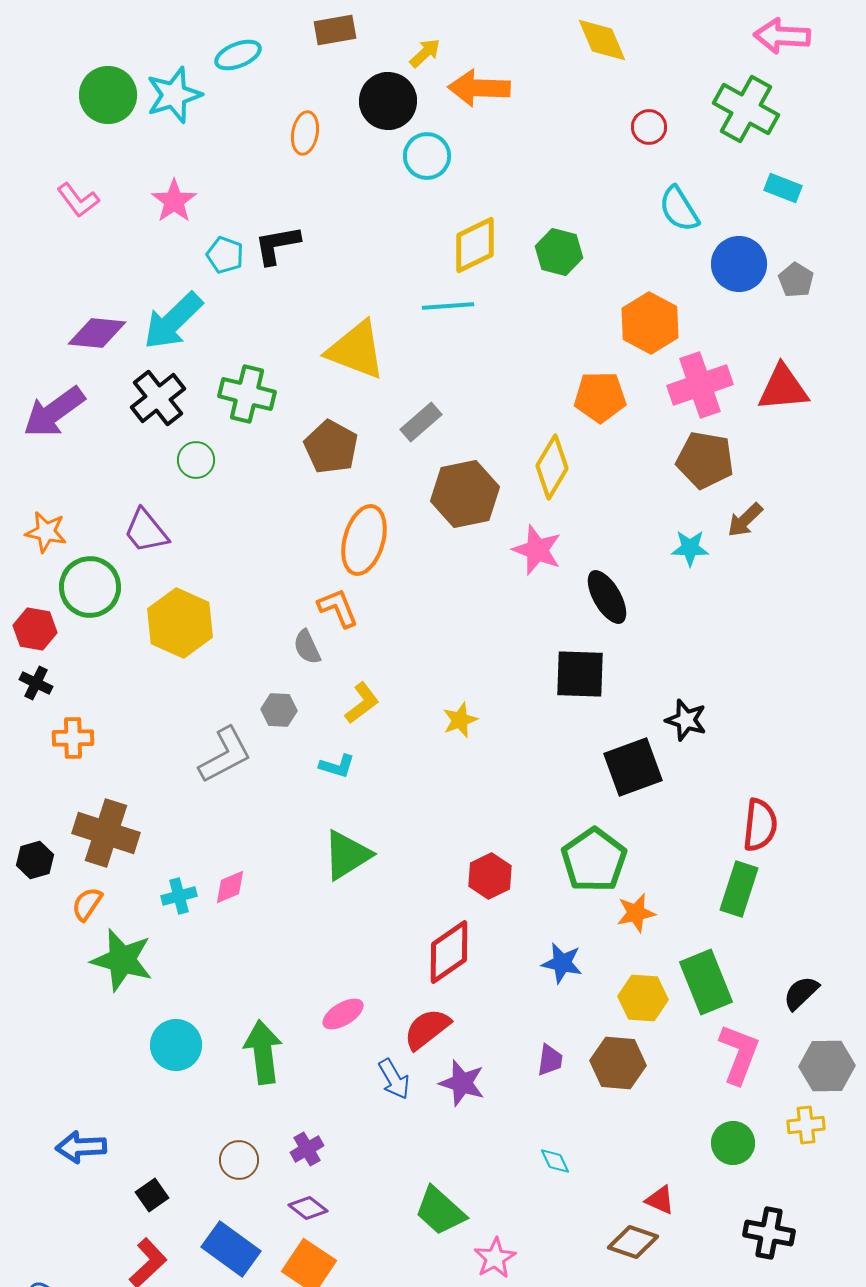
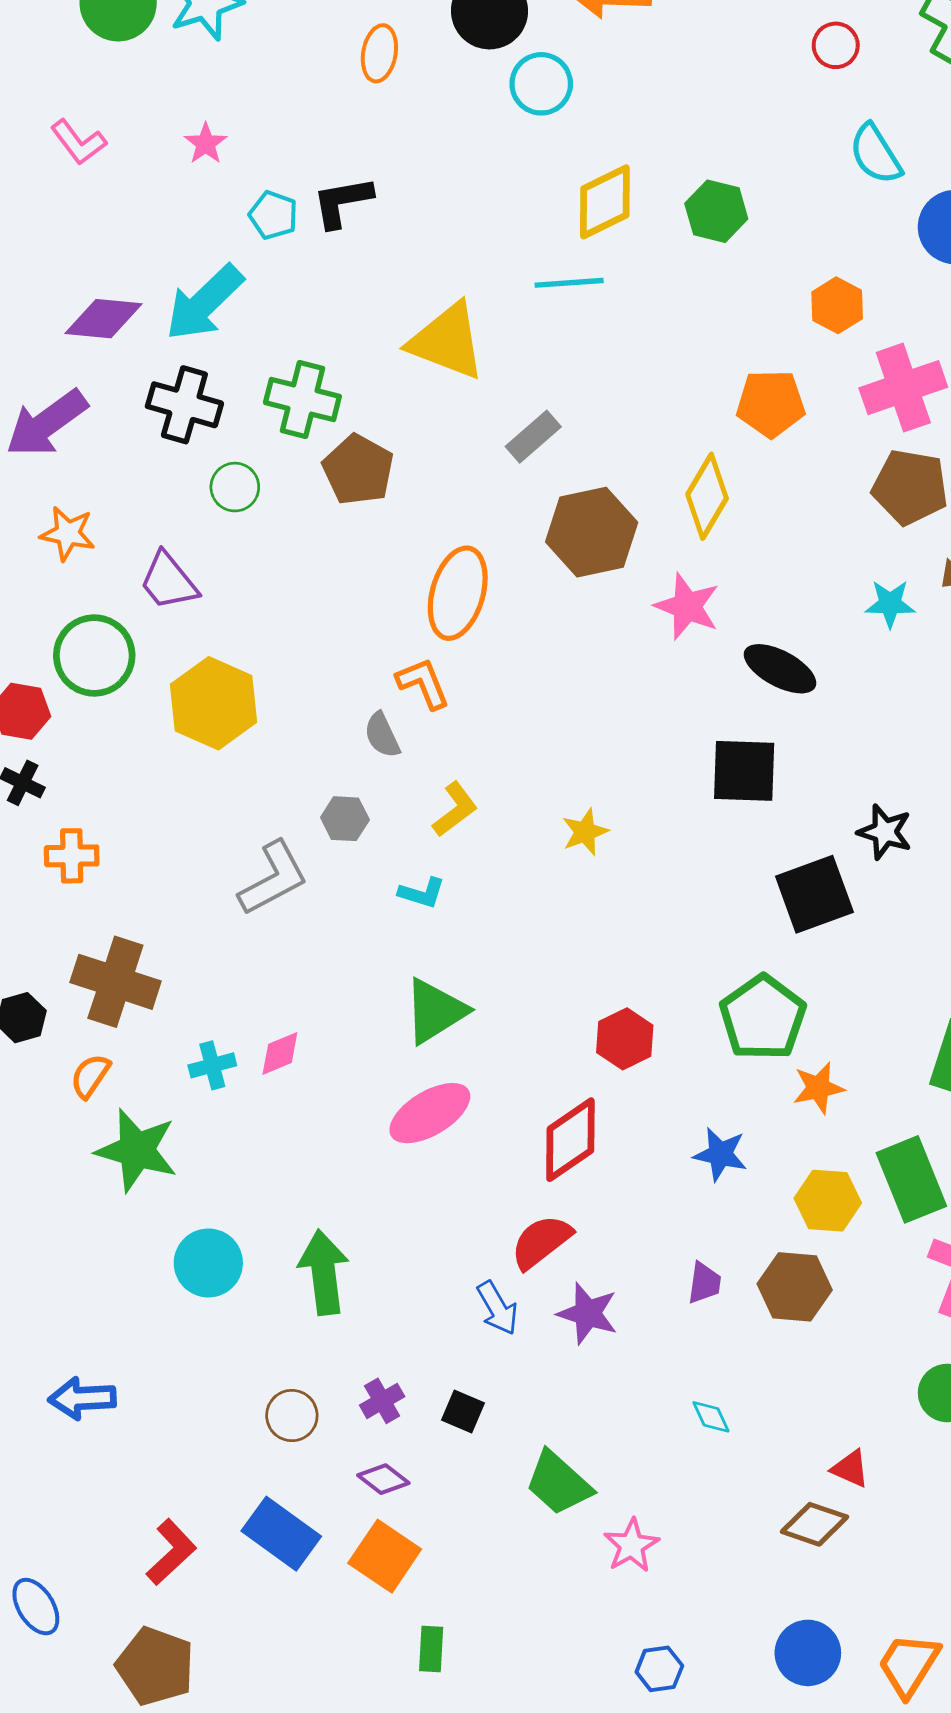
pink star: (174, 201) -> (206, 144), size x0.7
orange hexagon: (650, 323) -> (837, 305), size x0.7
black cross: (158, 398) -> (184, 405), turned -36
brown pentagon: (331, 447) -> (358, 470), moved
orange star: (46, 532) -> (68, 533), moved
black ellipse: (607, 597) -> (780, 669), turned -32
pink ellipse: (343, 1014) -> (430, 1113), moved, size x1.5
black square: (152, 1195) -> (463, 1412), moved, turned -32

